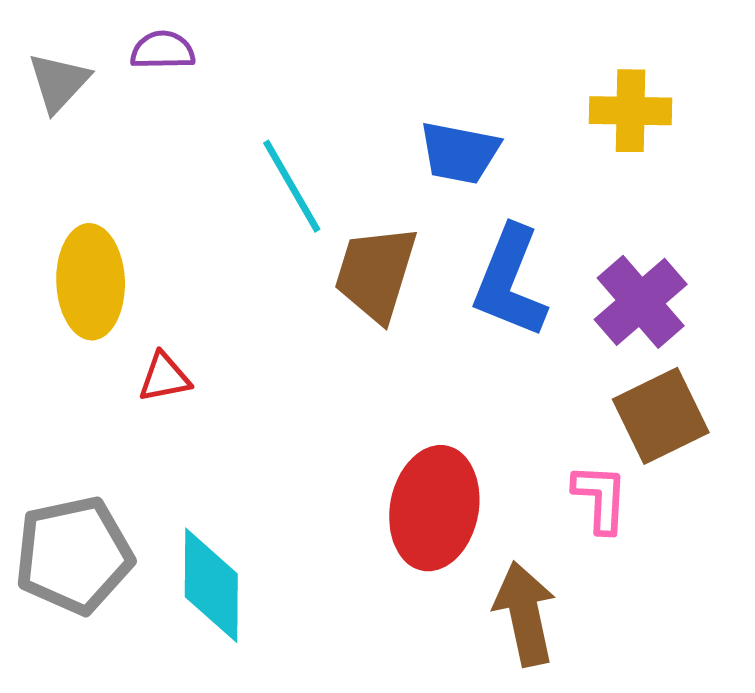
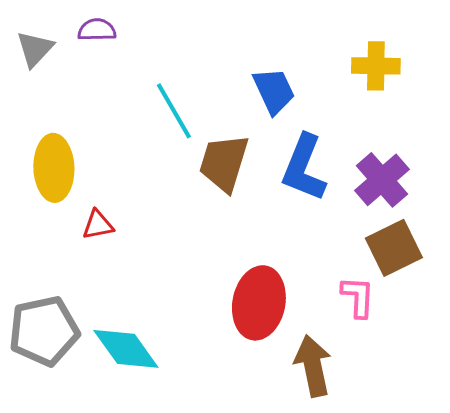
blue trapezoid: (460, 153) -> (274, 91), turned -126
cyan diamond: (211, 585) -> (126, 349), turned -36

